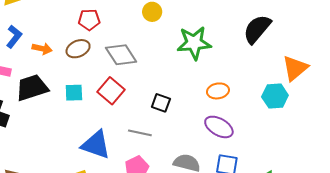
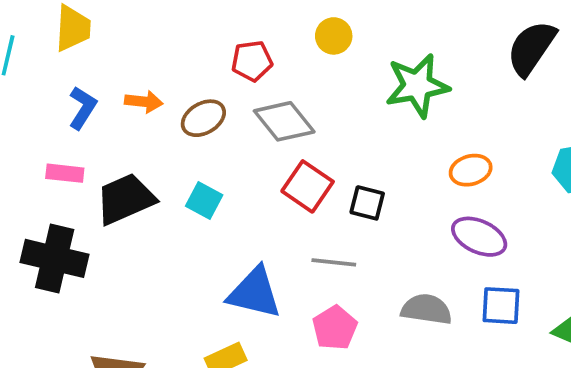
red pentagon: (89, 20) -> (252, 61), moved
orange arrow: (42, 49) -> (144, 102), moved
red square: (111, 91) -> (308, 186), moved
cyan square: (74, 93) -> (204, 200), turned 36

